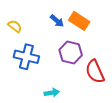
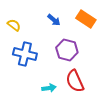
orange rectangle: (79, 21) -> (86, 19), moved
red semicircle: (95, 72) -> (75, 81), moved

